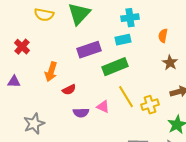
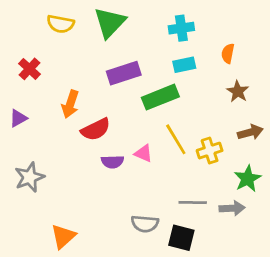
cyan rectangle: (123, 40) -> (184, 65), moved
purple triangle: (14, 82) -> (18, 118), turned -32
red semicircle: (69, 90) -> (96, 129), size x1.5
gray star: (34, 124) -> (29, 177), moved

